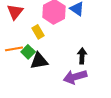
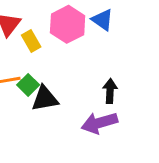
yellow rectangle: (38, 32) -> (31, 41), moved

